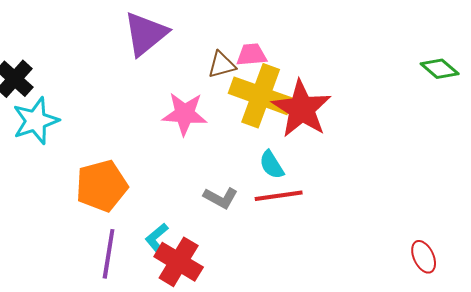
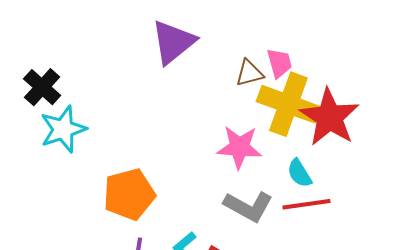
pink trapezoid: (252, 55) -> (279, 63), turned 80
pink star: (185, 114) -> (239, 147), moved
gray L-shape: (221, 198) -> (248, 206), size x1.4

